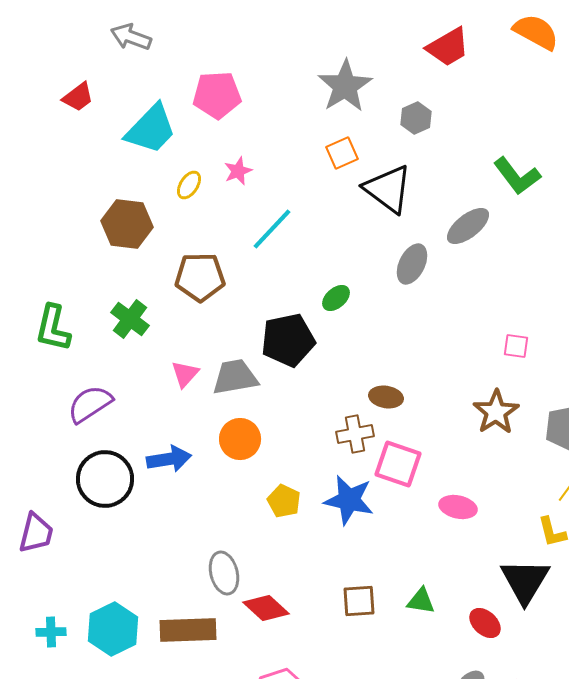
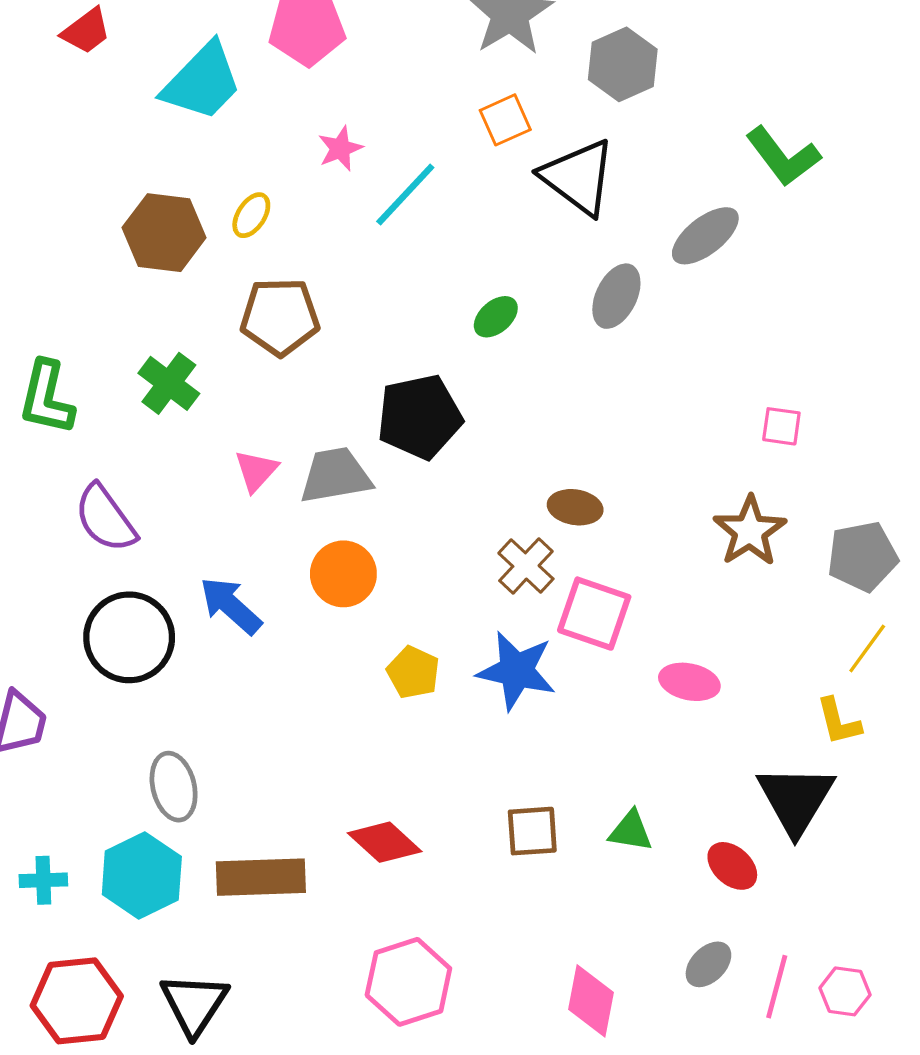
gray hexagon: (416, 118) -> (623, 64), size x1.4
yellow ellipse: (189, 185) -> (251, 215), moved
cyan line: (272, 229) -> (405, 195), moved
green ellipse: (336, 298) -> (496, 317), moved
purple semicircle: (90, 404) -> (105, 518), turned -93
brown cross: (355, 434) -> (526, 566), turned -36
blue arrow: (169, 459) -> (231, 606), turned -129
gray ellipse: (224, 573) -> (174, 787), moved

